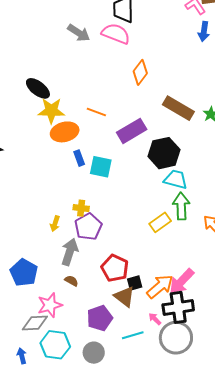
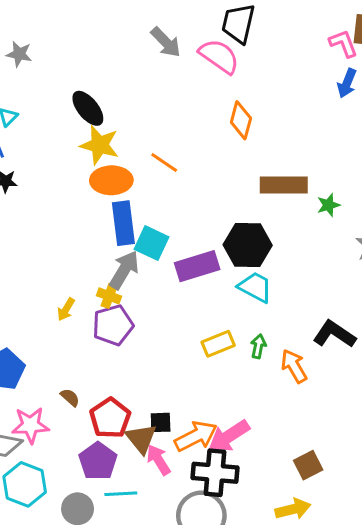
orange diamond: (140, 72) -> (241, 120), turned -35
brown rectangle: (178, 108) -> (284, 185), turned -44
purple rectangle: (132, 131) -> (197, 266), moved
blue rectangle: (79, 158) -> (123, 223), size x1.8
green arrow: (181, 206) -> (258, 346), moved, size x0.6
gray arrow: (70, 252) -> (124, 270), moved
red pentagon: (115, 268) -> (110, 418), moved
purple pentagon: (100, 318) -> (98, 461), turned -30
pink arrow: (155, 319) -> (158, 460), moved, size x1.5
cyan line: (133, 335) -> (121, 494), moved

